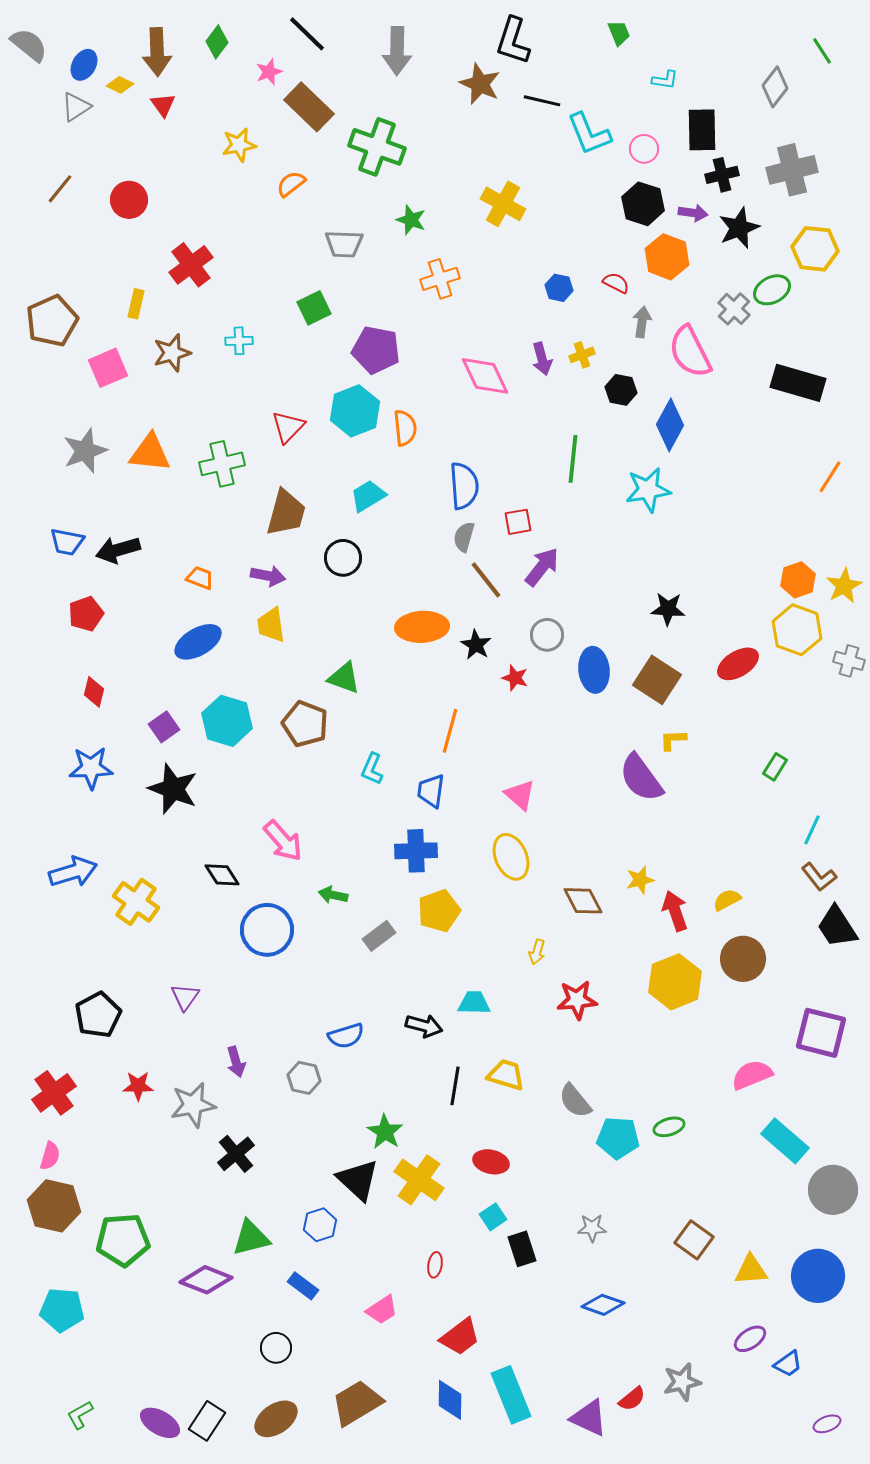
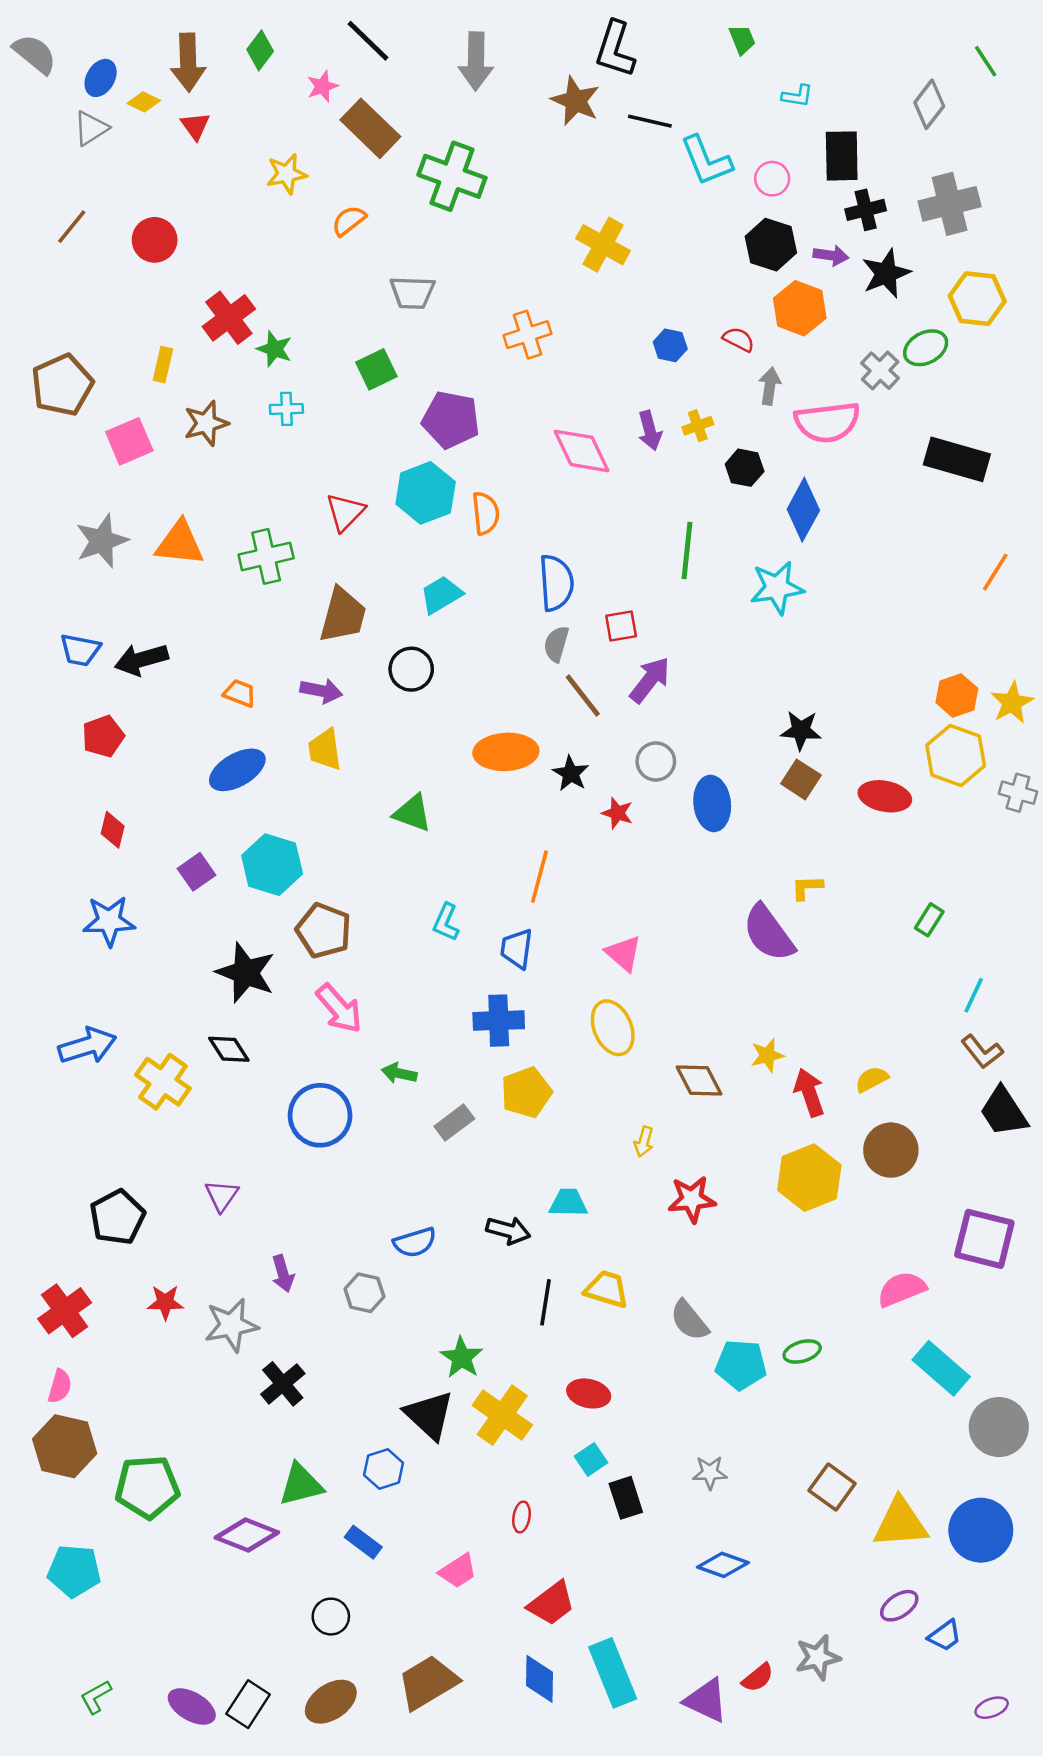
green star: (411, 220) -> (274, 349), moved
pink semicircle: (690, 352) -> (827, 422), turned -70
red ellipse: (738, 664) -> (885, 796), turned 42
brown square: (657, 680) -> (801, 779), moved, size x0.7
brown pentagon: (305, 724) -> (324, 931), moved
black star: (173, 789) -> (246, 973), moved
black diamond: (222, 875) -> (229, 1049), moved
yellow triangle: (751, 1270) -> (900, 1523), size x1.4

